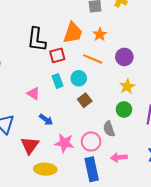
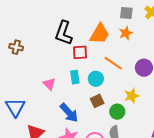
orange star: (100, 34) -> (126, 33), moved
yellow star: (127, 86) -> (132, 96), moved
green circle: (124, 109) -> (117, 112), moved
blue arrow: (46, 120) -> (69, 113), moved, size x1.5

